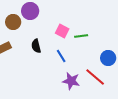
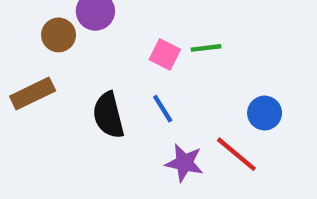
green line: (81, 36) -> (206, 48), moved
black semicircle: (36, 46) -> (108, 115), moved, size x1.5

